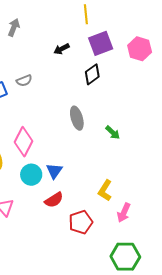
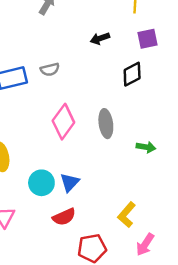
purple square: (101, 43) -> (147, 39), size x0.7
green arrow: (113, 132) -> (146, 147), turned -42
pink diamond: (24, 142) -> (63, 122), moved

